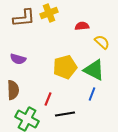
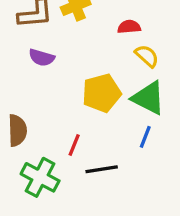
yellow semicircle: (102, 42) -> (147, 56), moved
purple semicircle: (18, 59) -> (42, 58), moved

